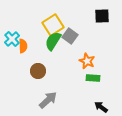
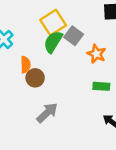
orange semicircle: (23, 46) -> (25, 65), moved
orange star: (87, 61) -> (96, 54), moved

